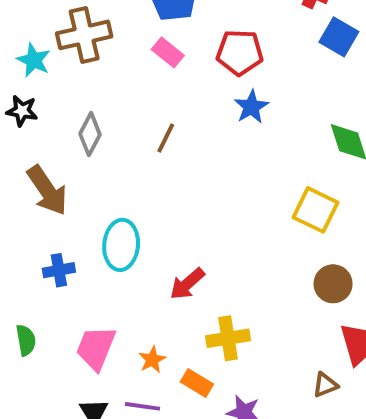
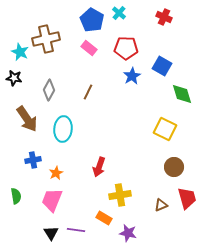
blue square: (339, 37) -> (162, 66), moved
cyan ellipse: (121, 245) -> (63, 129), moved
red arrow: (187, 284) -> (99, 167), turned -30
orange star: (152, 360) -> (56, 173), moved
brown triangle: (325, 385) -> (161, 205), moved

